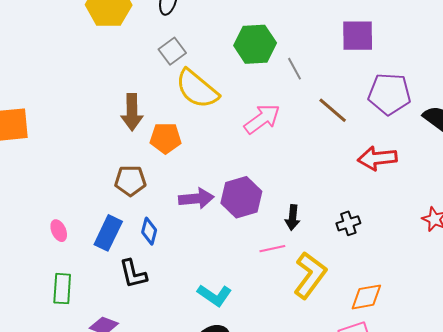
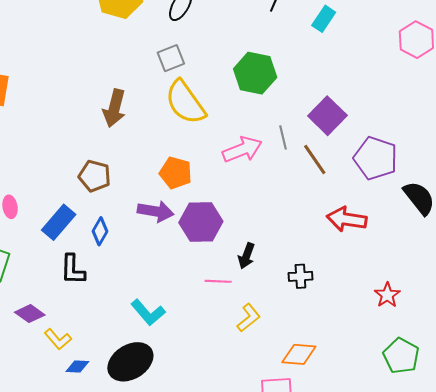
purple square: (358, 36) -> (327, 116), moved, turned 30
gray line: (295, 69) -> (283, 137), moved
orange pentagon: (165, 138) -> (176, 173), moved
yellow L-shape: (310, 275) -> (249, 318), size x0.6

